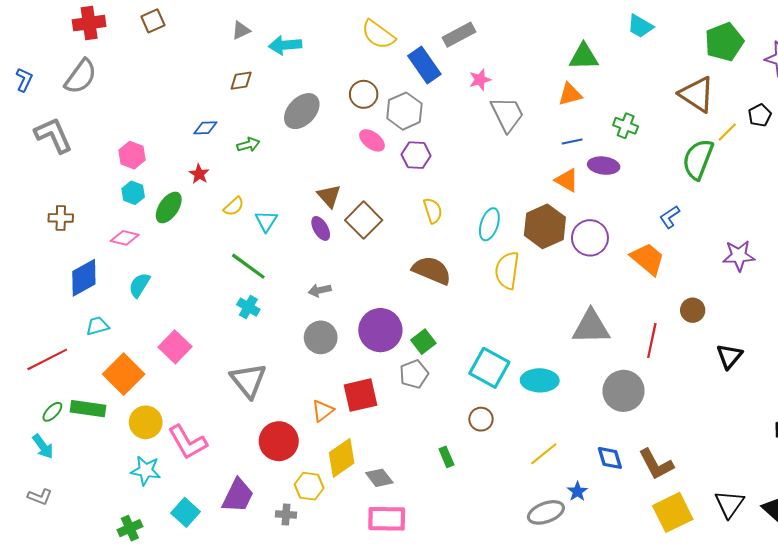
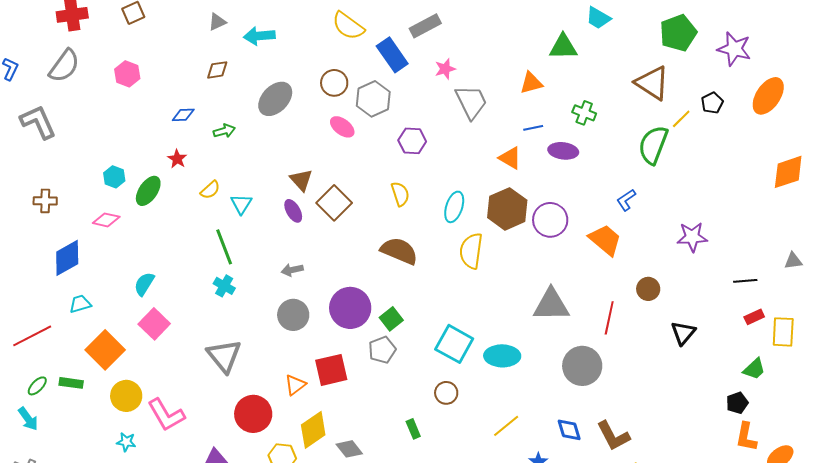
green triangle: (584, 57) -> (563, 47), moved
pink hexagon: (132, 155) -> (127, 74), moved
purple hexagon: (416, 155) -> (412, 141), moved
orange triangle: (567, 180) -> (510, 158), moved
green line: (248, 266) -> (224, 247), turned 33
cyan semicircle: (139, 285) -> (144, 284), moved
green rectangle: (88, 409) -> (71, 383), size x0.7
cyan star: (146, 471) -> (126, 442), size x0.7

